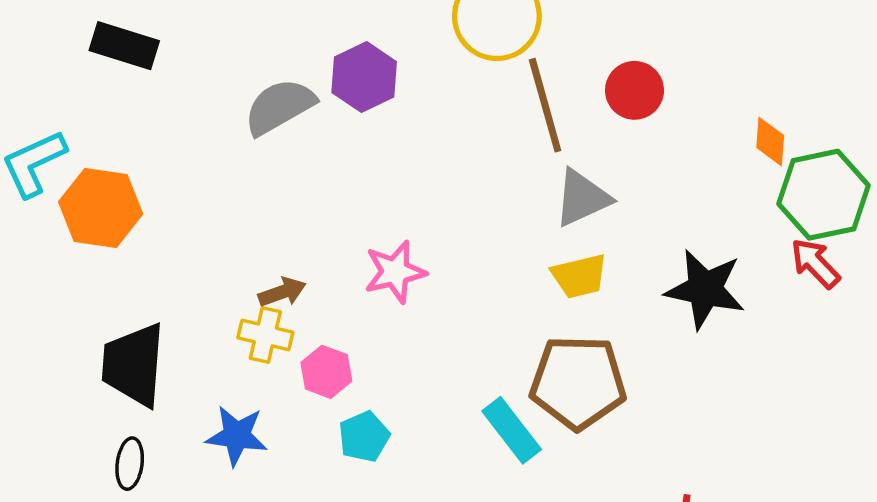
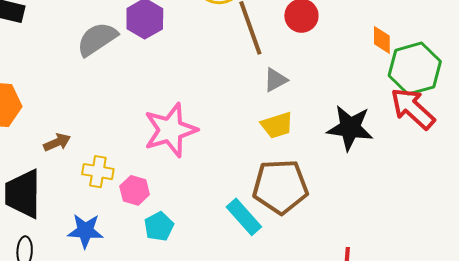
gray triangle: (582, 198) -> (275, 80), size x0.7
red arrow: (815, 263) -> (413, 109), size x1.5
pink star: (395, 272) -> (170, 130), size x1.5
brown arrow: (282, 292) -> (57, 142), moved

